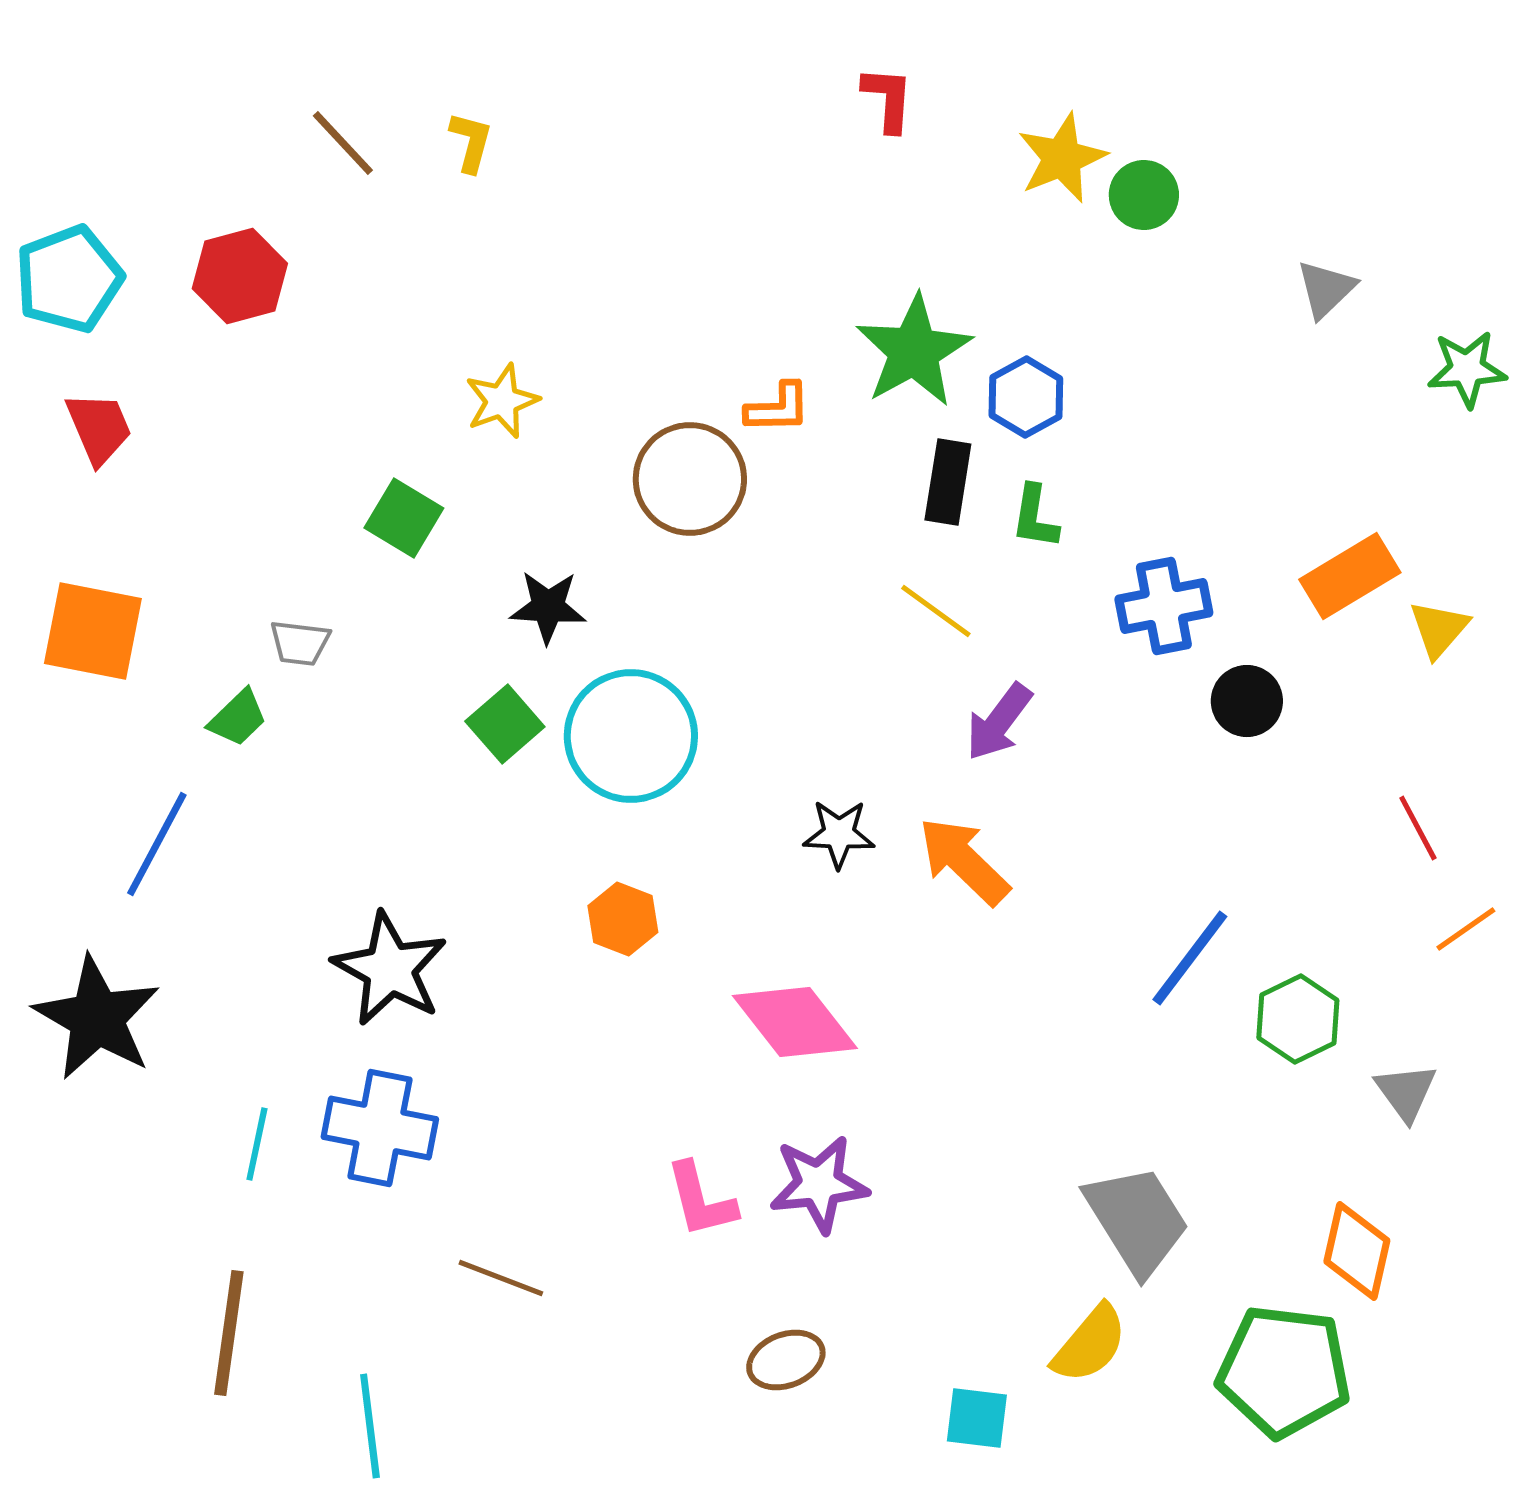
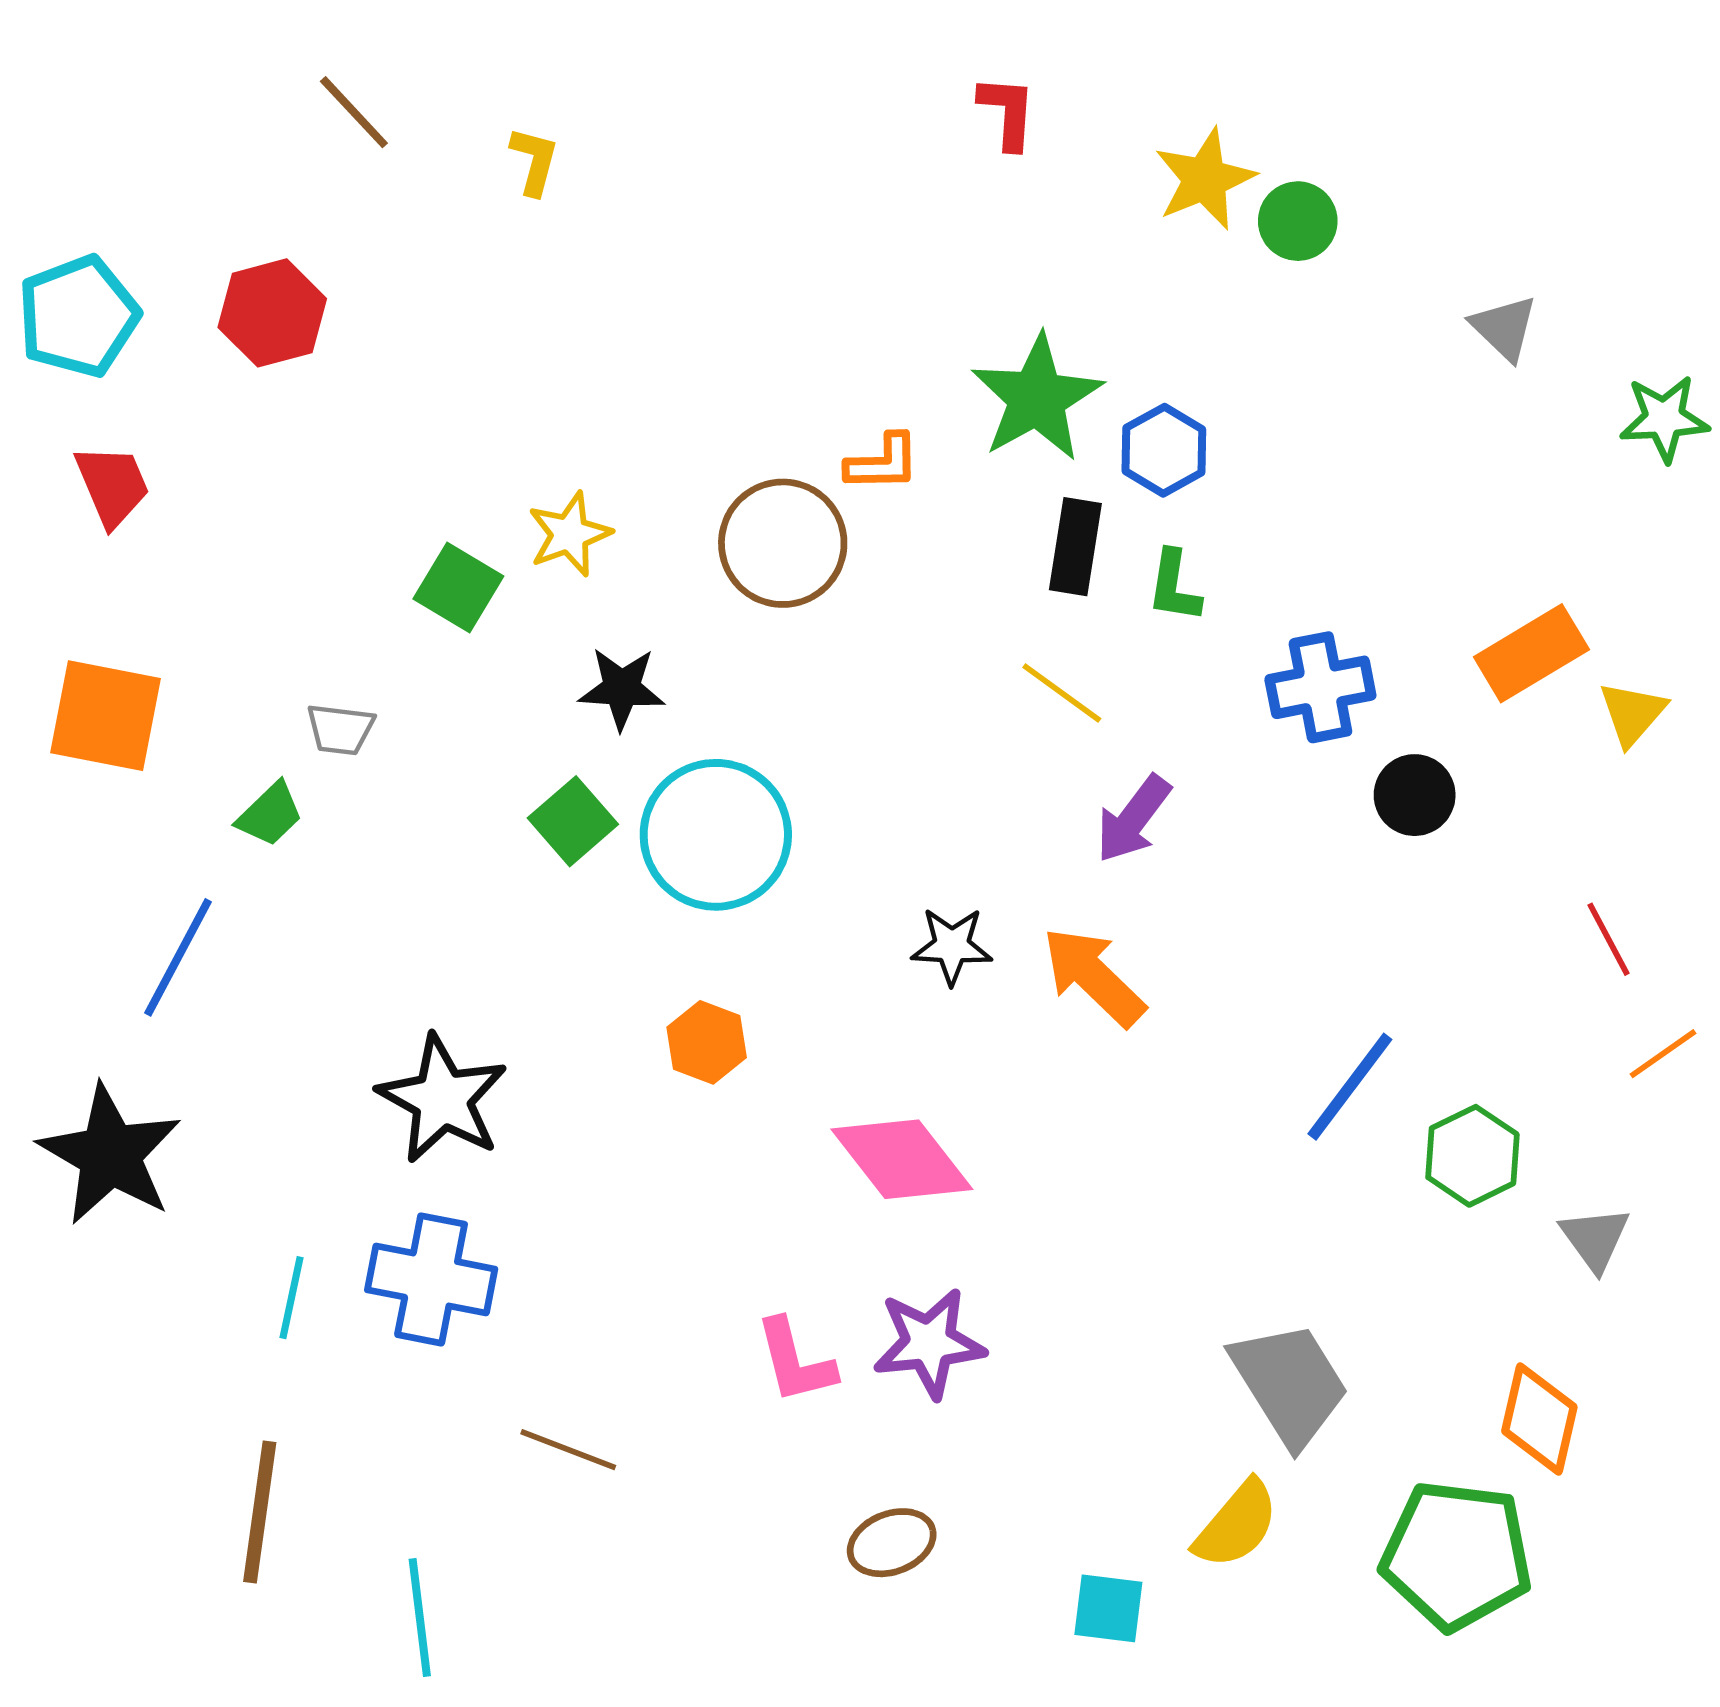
brown line: (343, 143) -> (354, 112), moved
gray triangle: (1326, 289) -> (1504, 328), turned -32
yellow star: (502, 401) -> (569, 534), moved

